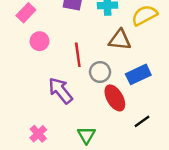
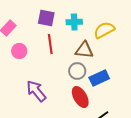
red line: (78, 55) -> (50, 44), moved
gray circle: (100, 72) -> (77, 71), moved

